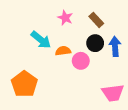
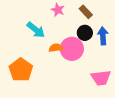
orange semicircle: (63, 51) -> (56, 48), moved
pink circle: (81, 61) -> (72, 49), size x1.5

